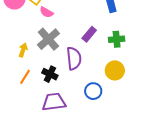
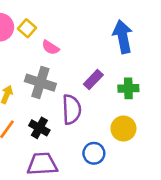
pink semicircle: (46, 12) -> (50, 48), moved
gray cross: (48, 39) -> (40, 83), turned -35

